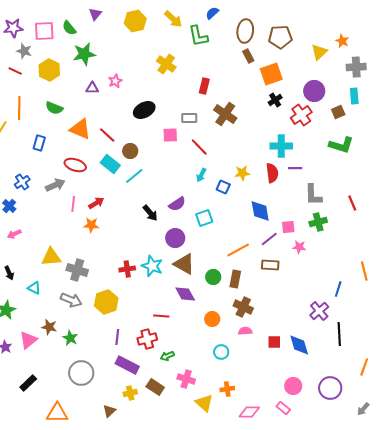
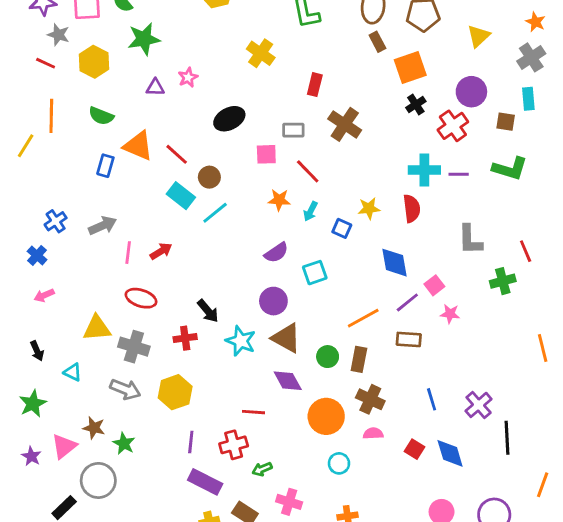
orange star: (342, 41) -> (536, 22), moved
gray cross: (356, 67) -> (531, 57), turned -30
brown square: (338, 112) -> (506, 122), turned 32
blue rectangle: (39, 143) -> (105, 166), moved
red ellipse: (75, 165) -> (141, 298), moved
purple line: (295, 168) -> (459, 174), moved
black arrow: (150, 213) -> (208, 311), moved
green cross: (318, 222) -> (503, 281), moved
orange star: (91, 225) -> (279, 200), moved
pink square: (288, 227) -> (434, 285), turned -32
red cross: (127, 269) -> (185, 338), moved
blue line: (338, 289) -> (432, 399), moved, turned -35
orange circle: (212, 319) -> (326, 416), size x1.6
red square: (274, 342) -> (414, 449), turned 32
gray circle: (81, 373) -> (98, 480), moved

